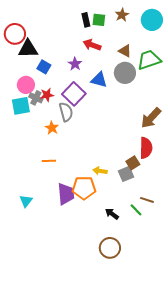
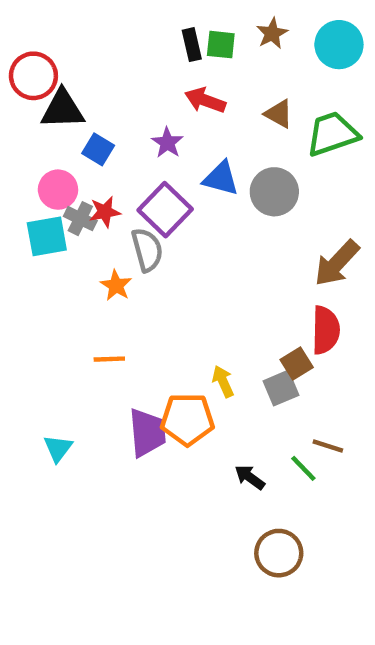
gray circle: (125, 73) -> (274, 192), moved
yellow arrow: (100, 171) -> (223, 381), turned 56
brown circle: (110, 248) -> (279, 553), moved

